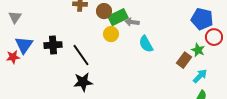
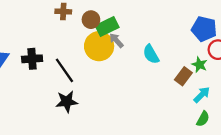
gray arrow: (132, 22) -> (116, 40), moved, turned 40
yellow circle: (111, 34) -> (99, 46), size x1.6
cyan semicircle: (146, 44) -> (151, 54), moved

